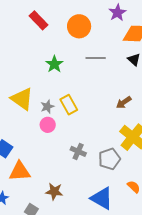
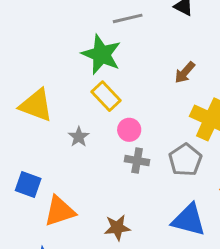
green star: (54, 64) -> (101, 54), moved, size x1.5
gray star: (47, 107) -> (79, 137), moved
pink circle: (48, 125) -> (129, 130), moved

